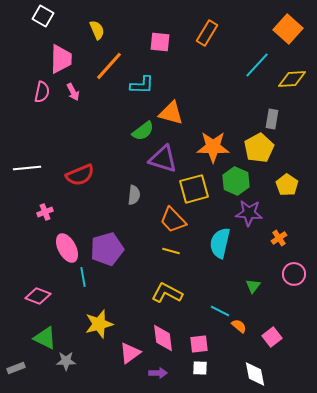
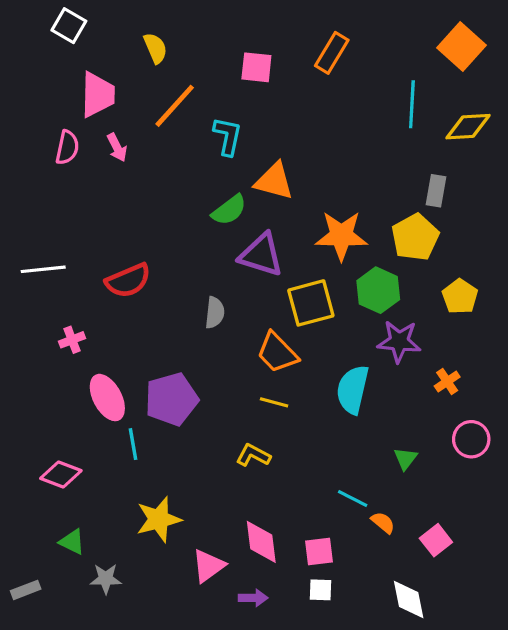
cyan line: (257, 65) -> (412, 104), turned -40
cyan L-shape: (142, 85) -> (228, 136), turned -80
yellow L-shape: (167, 293) -> (253, 455), moved, size x0.7
green triangle: (45, 338) -> (72, 542), size x0.7

